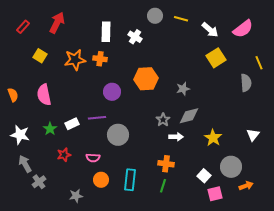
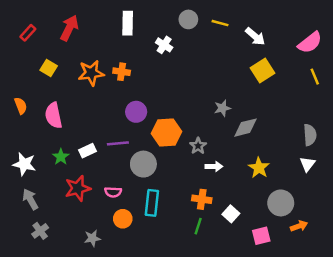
pink semicircle: (243, 29) -> (310, 43), moved
white rectangle: (106, 32) -> (128, 23), moved
orange hexagon: (146, 79) -> (166, 132), moved
gray semicircle: (246, 83) -> (310, 135), moved
orange semicircle: (13, 95) -> (21, 106), moved
gray diamond: (189, 116) -> (245, 128), moved
red star: (64, 155) -> (78, 188), size x1.5
white square: (204, 176) -> (231, 214), moved
cyan rectangle: (130, 180) -> (152, 203), moved
gray cross: (39, 182) -> (40, 231), moved

